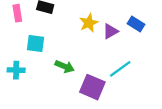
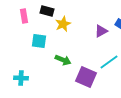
yellow star: (89, 23) -> (63, 24), moved
cyan cross: (16, 70) -> (21, 78), moved

